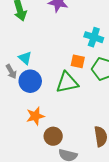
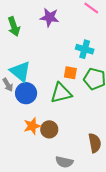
cyan triangle: (25, 58) -> (20, 71), size x1.6
brown circle: (53, 136) -> (49, 129), moved

